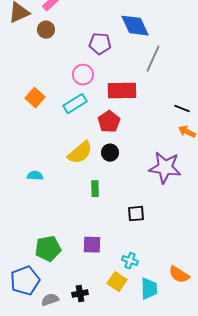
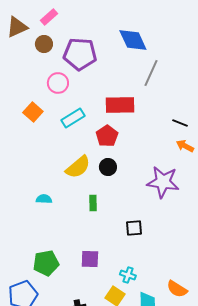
purple pentagon: (100, 44) -> (80, 54), moved, size x1.5
pink circle: (83, 75) -> (58, 83), moved
cyan semicircle: (35, 176) -> (44, 199), moved

